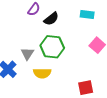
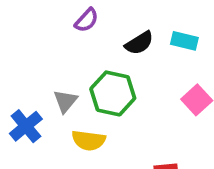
black semicircle: (51, 19) -> (139, 43), moved

